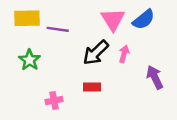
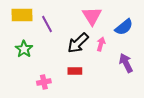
blue semicircle: (144, 19) -> (124, 27), moved
purple line: (58, 29) -> (47, 24), turned 54

